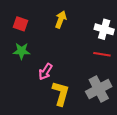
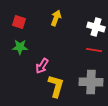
gray cross: (99, 89) -> (91, 82), turned 30

